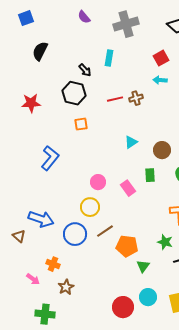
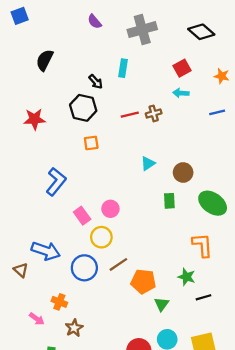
blue square: (26, 18) -> (20, 16), moved
pink rectangle: (128, 188) -> (82, 216), moved

